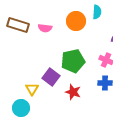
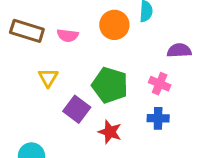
green pentagon: (73, 61) -> (110, 85), turned 30
yellow triangle: (32, 89) -> (48, 78), moved

